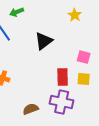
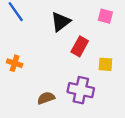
pink square: (84, 57) -> (105, 16), moved
red rectangle: (63, 77) -> (80, 46), moved, turned 30

